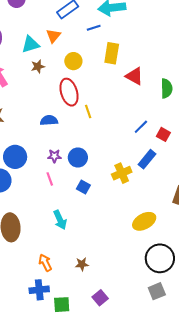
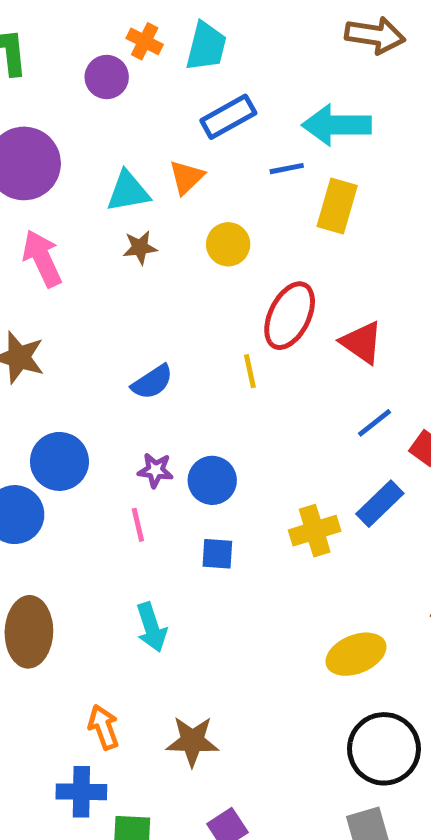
yellow rectangle: (112, 53) -> (337, 206), moved
red triangle: (134, 76) -> (362, 342), moved
red ellipse: (69, 92) -> (290, 316), moved, turned 36
blue semicircle: (49, 120) -> (152, 382), turned 144
blue square: (83, 187) -> (217, 554), turned -32
brown star: (82, 264) -> (192, 741), size x1.5

